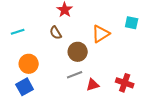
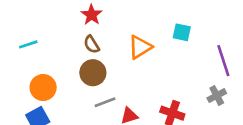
brown semicircle: (56, 33) -> (92, 44), moved
brown circle: (78, 52) -> (93, 73), moved

